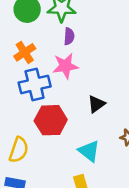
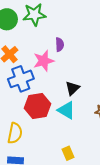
purple semicircle: (69, 36) -> (60, 45), moved
cyan triangle: (89, 151) -> (66, 110), moved

